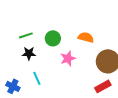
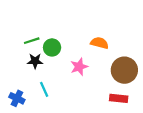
green circle: (53, 38) -> (52, 47), moved
red rectangle: (103, 86) -> (119, 98), turned 35

